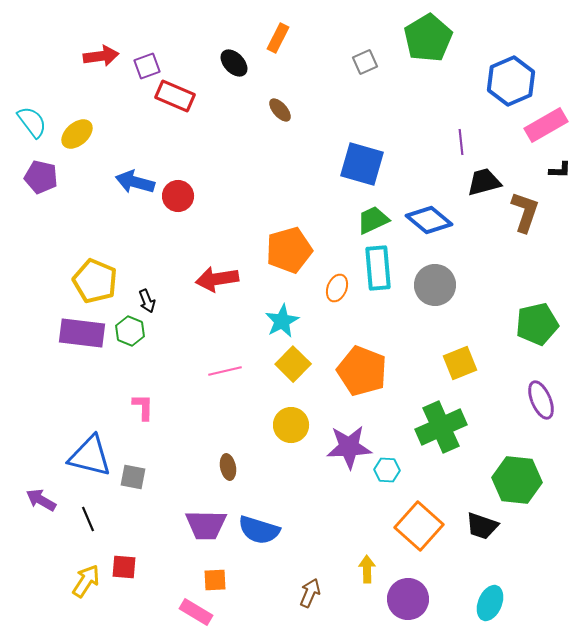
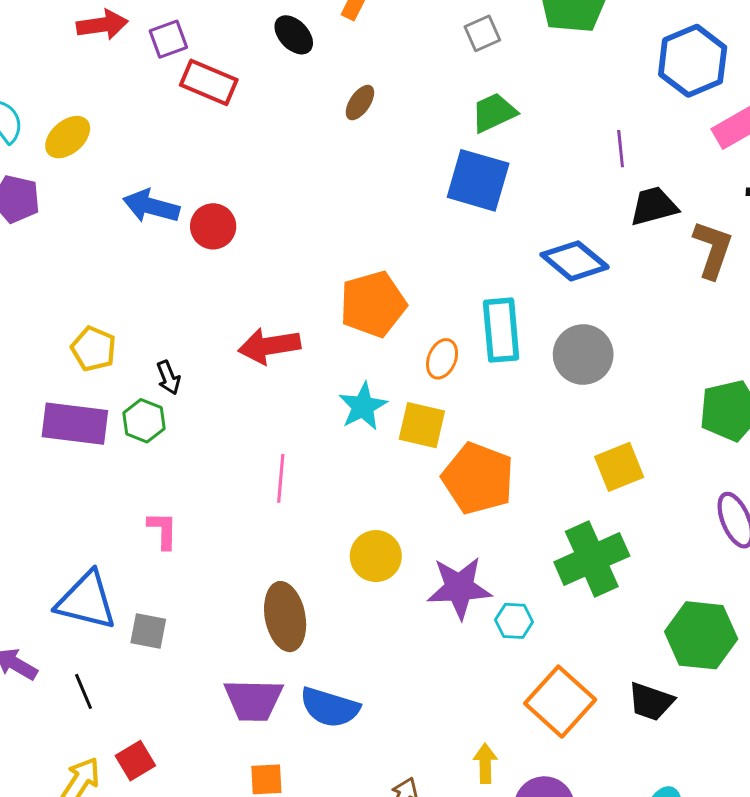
brown ellipse: (280, 110) -> (360, 103), turned 75
green trapezoid: (373, 220) -> (494, 113), moved
yellow pentagon: (95, 281) -> (94, 349), size x0.7
yellow square: (293, 364) -> (422, 425), moved, turned -32
pink line: (225, 371) -> (281, 478), turned -72
brown ellipse: (228, 467) -> (285, 617), size x1.8
red square: (124, 567) -> (135, 761), turned -36

